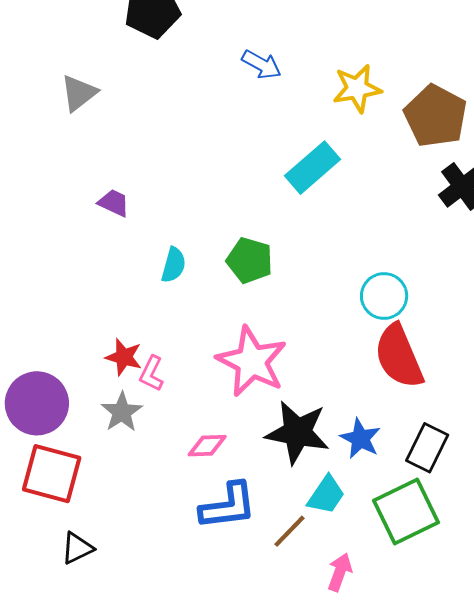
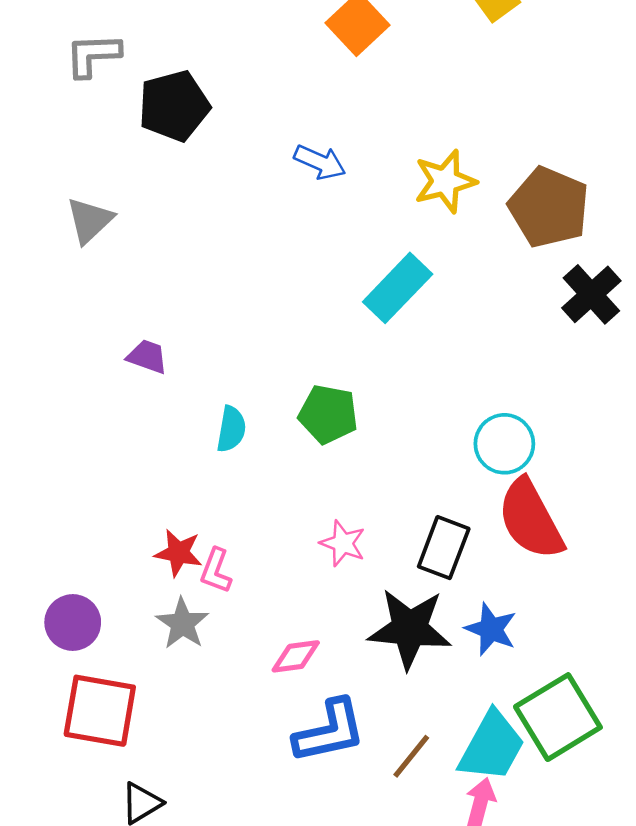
pink star: (252, 361) -> (343, 543), size x0.5
purple circle: (37, 403) -> (73, 622), size x0.7
black rectangle: (427, 448) -> (444, 548), moved
cyan trapezoid: (326, 495) -> (492, 746), moved, size x1.4

